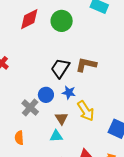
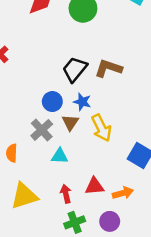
gray cross: (30, 108) -> (42, 130), moved
brown triangle: (61, 118) -> (70, 122), moved

